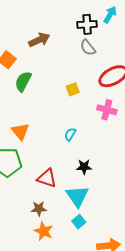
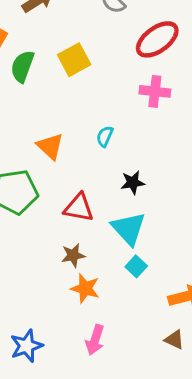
yellow square: (73, 89) -> (74, 60), moved, size x1.5
orange triangle: (20, 131) -> (50, 146), moved

